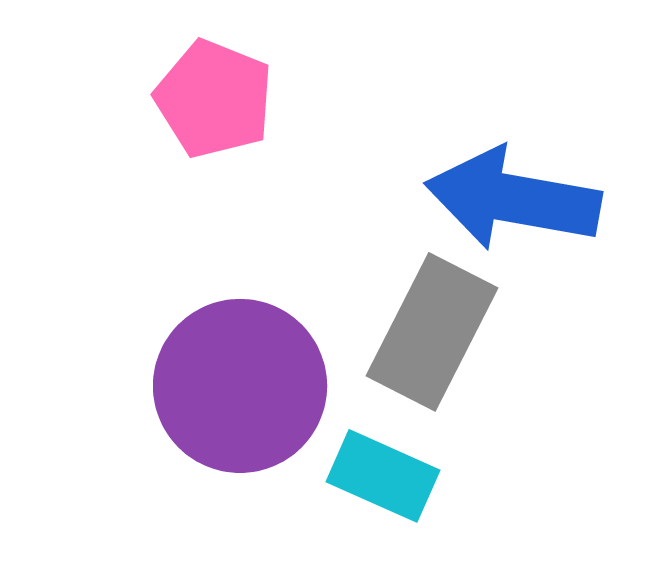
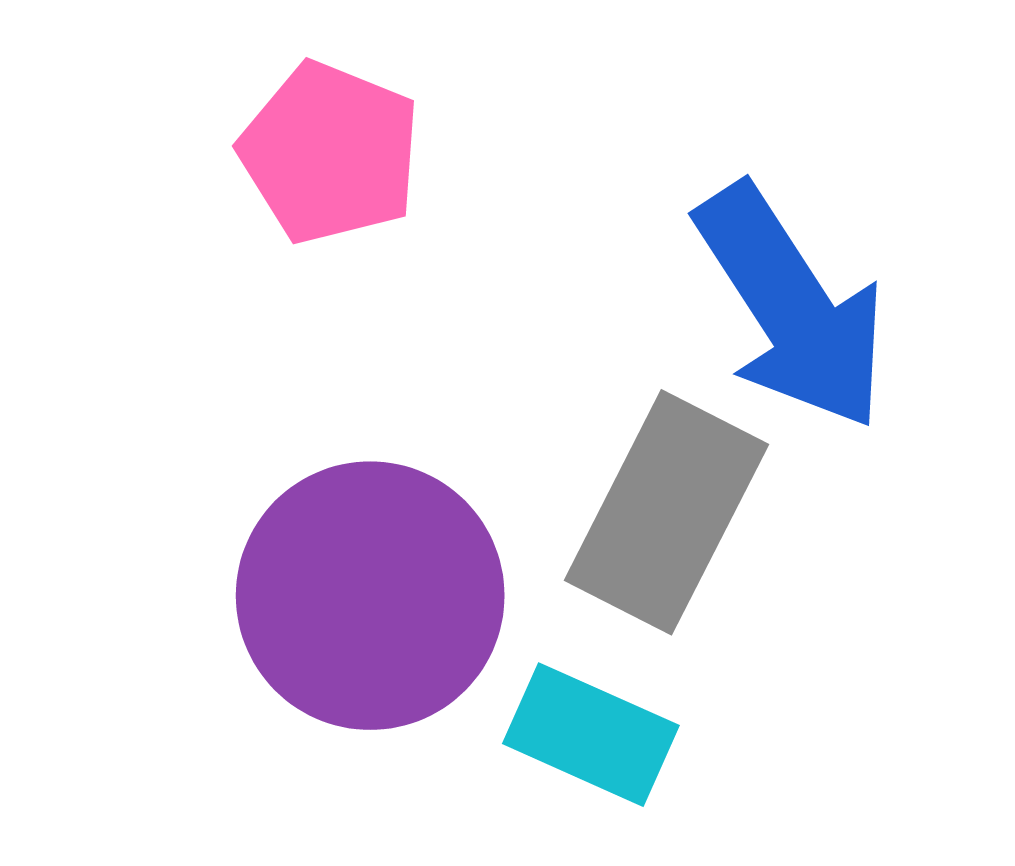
blue arrow: (513, 199) -> (791, 307), turned -133

